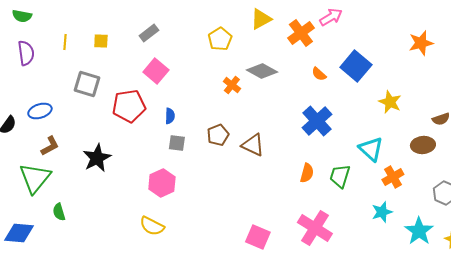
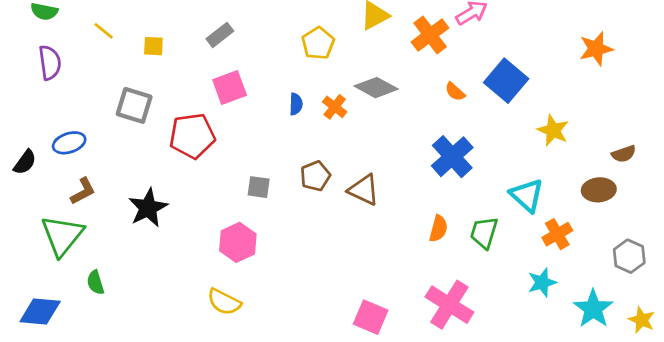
yellow line: (65, 42) -> (104, 31), moved, turned -56
pink square: (156, 71) -> (230, 88), turned 30
blue semicircle: (170, 116) -> (296, 104), moved

